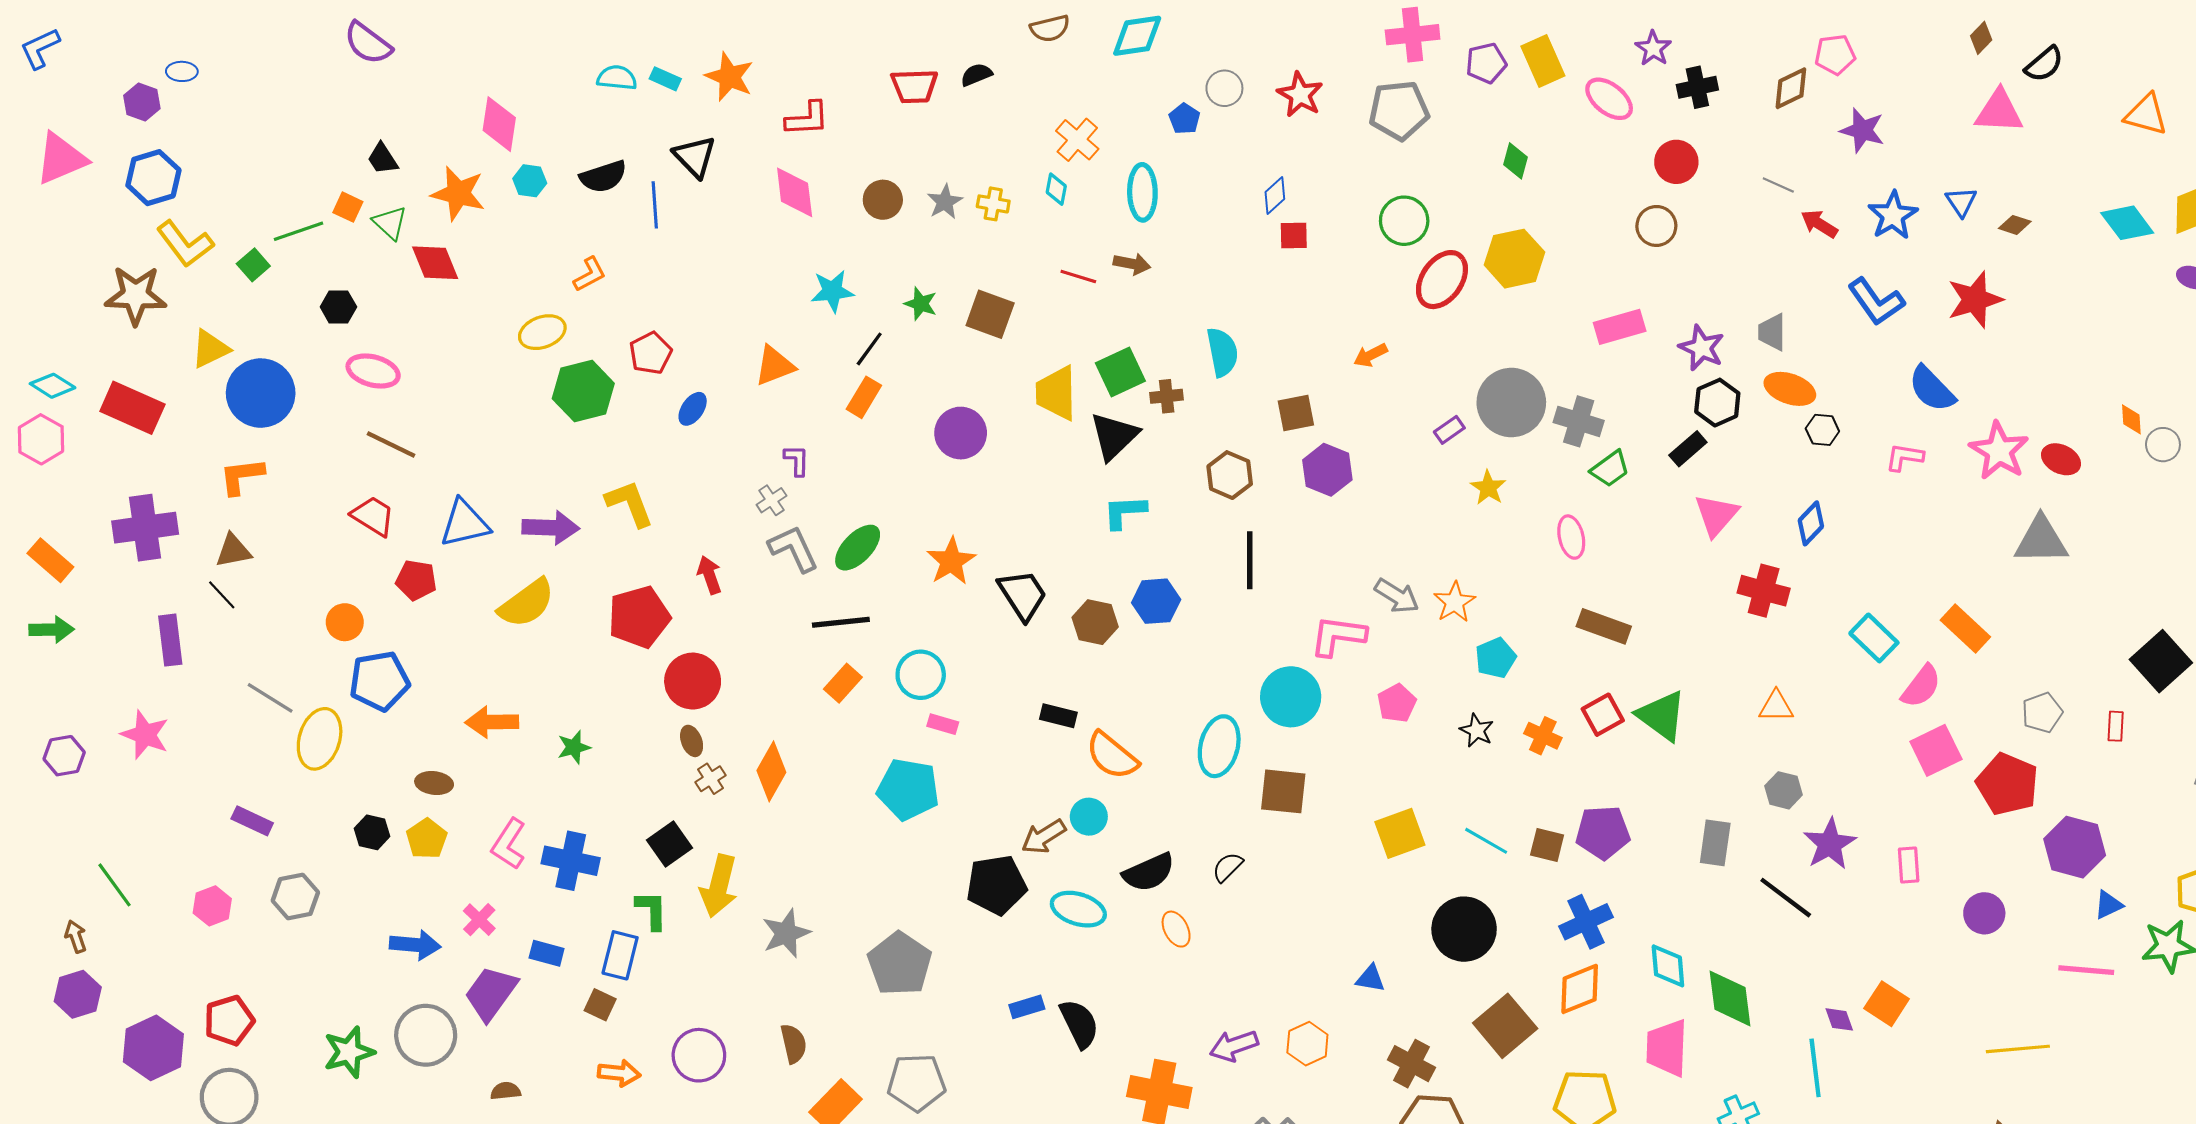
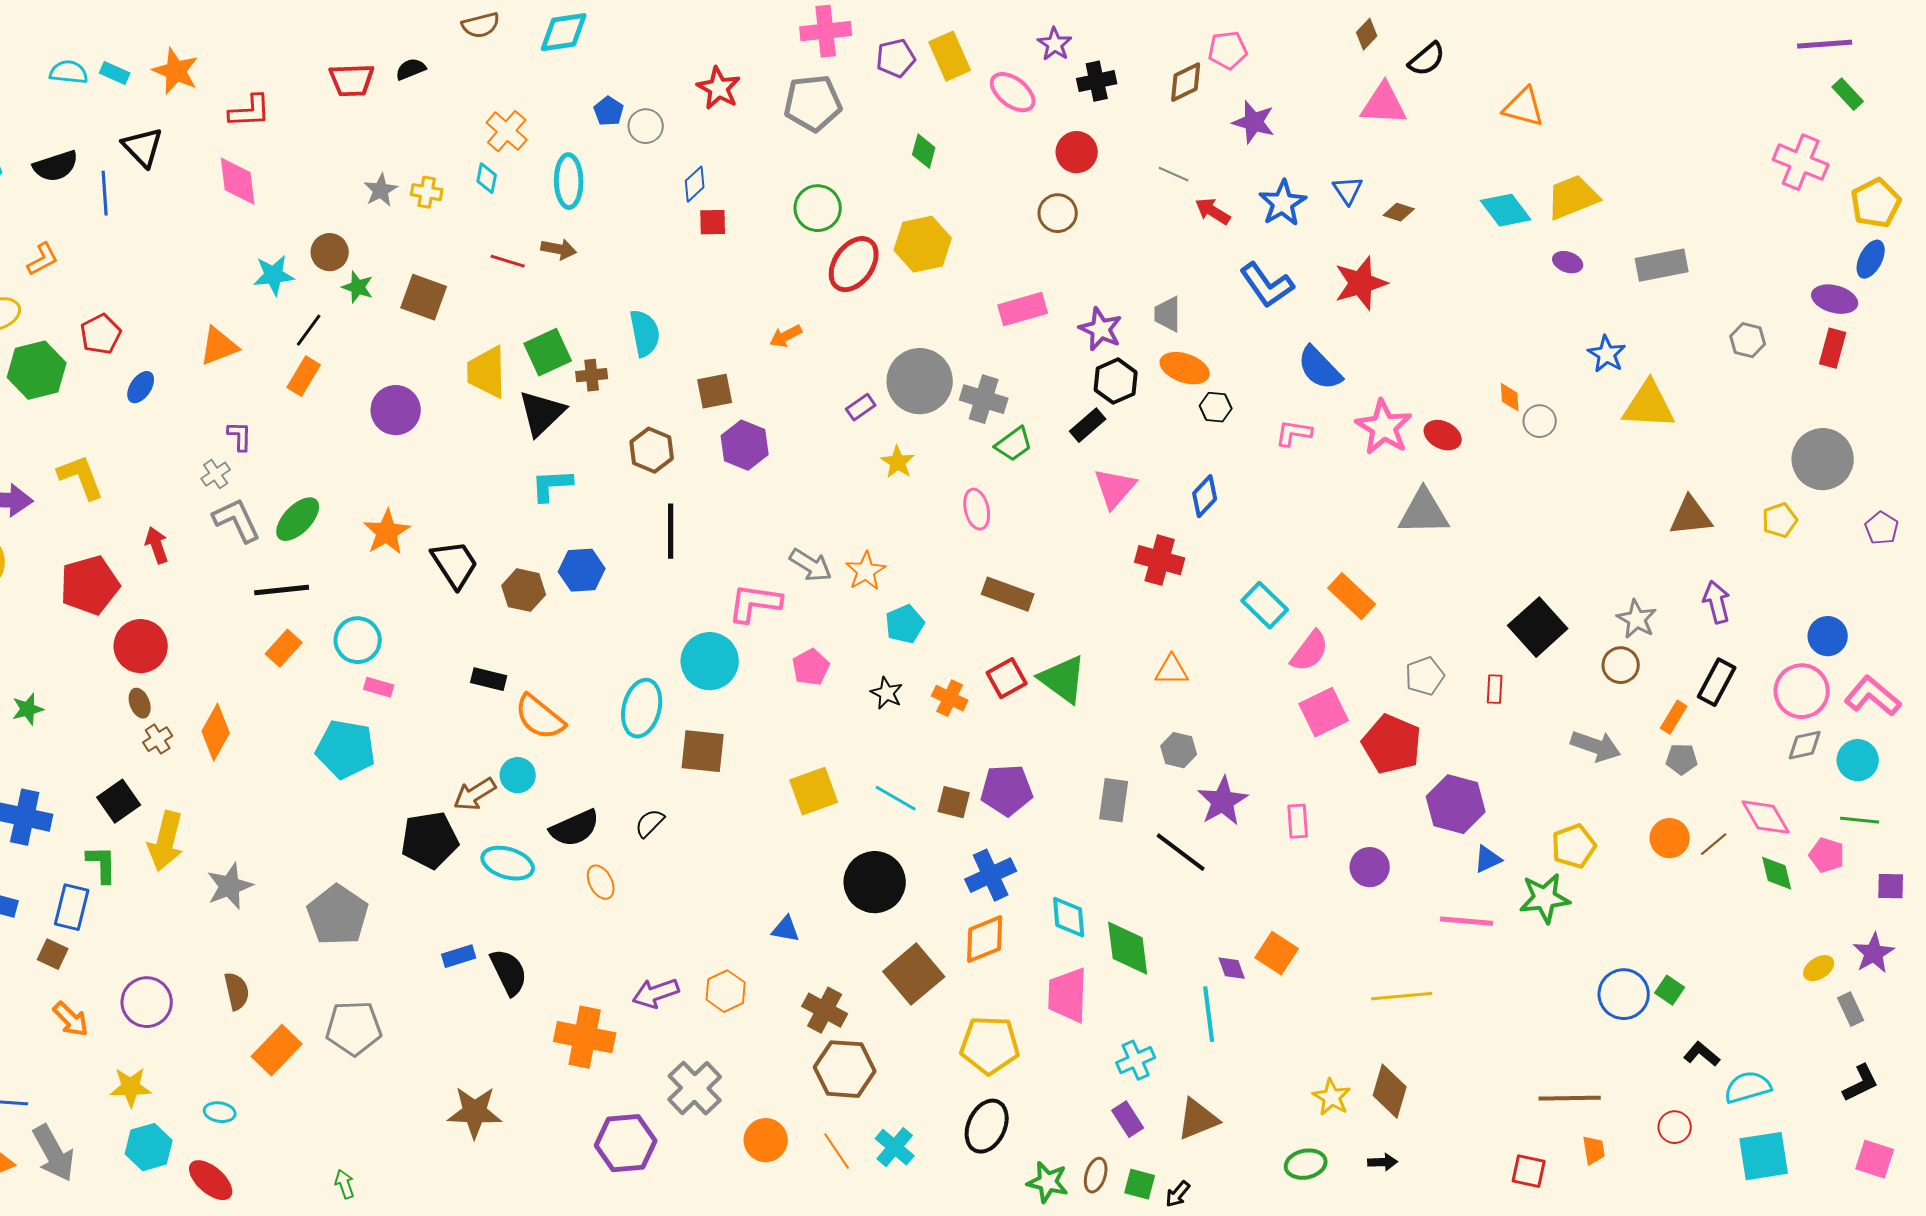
gray circle: (1224, 88) -> (646, 126), moved
brown circle: (883, 200) -> (330, 252), moved
orange arrow: (619, 1073) -> (71, 1019), turned 39

